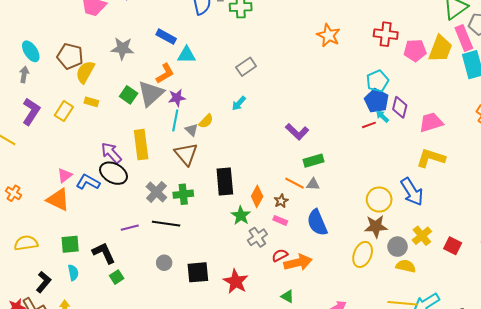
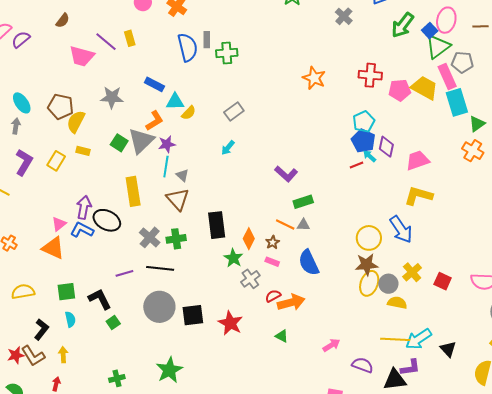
yellow trapezoid: (440, 49) -> (425, 88), turned -80
yellow semicircle: (206, 121) -> (189, 113), moved
purple arrow: (111, 153) -> (84, 207), moved, turned 55
yellow ellipse: (363, 254) -> (369, 283), moved
gray circle: (164, 263) -> (159, 307), size x2.0

